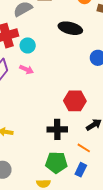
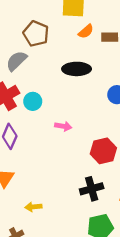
pink arrow: (26, 69) -> (63, 126), moved

